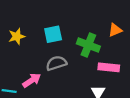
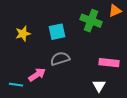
orange triangle: (115, 30) -> (115, 11), moved
green cross: (88, 45) -> (91, 21), moved

